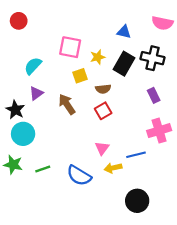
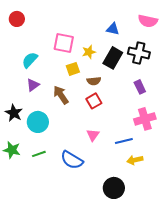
black star: (15, 110) -> (14, 113), moved
cyan circle: (23, 134) -> (38, 122), moved
yellow arrow: (113, 168) -> (135, 160), moved
black circle: (137, 201) -> (114, 188), moved

